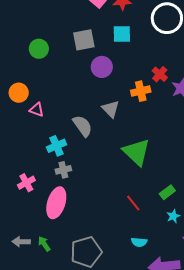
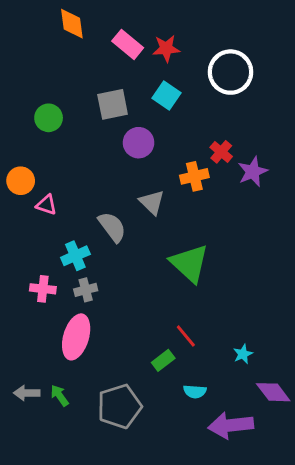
cyan square: (122, 34) -> (167, 95), turned 36
pink cross: (26, 183) -> (43, 289), moved, turned 36
green rectangle: (167, 192) -> (163, 360), moved

